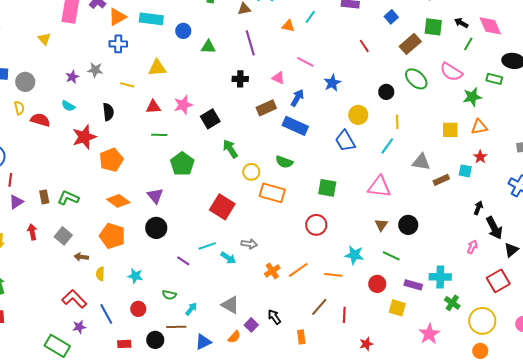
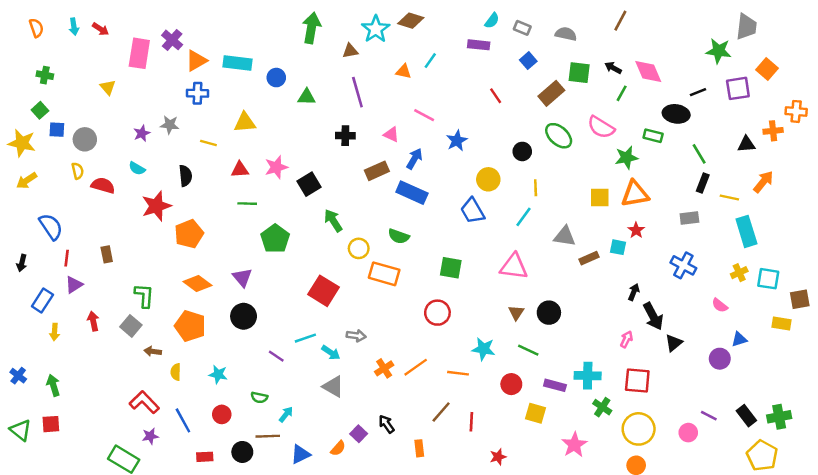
orange triangle: (479, 127) -> (635, 194), size x1.4
brown rectangle: (44, 197) -> (107, 254), moved
green L-shape: (68, 198) -> (144, 296), moved, turned 70
red square: (498, 281) -> (637, 380), moved, turned 35
gray triangle: (230, 305) -> (333, 387), moved

